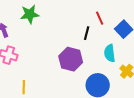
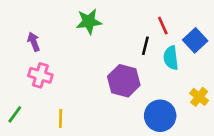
green star: (30, 14) -> (89, 22), moved
cyan semicircle: (110, 53) -> (171, 58), moved

